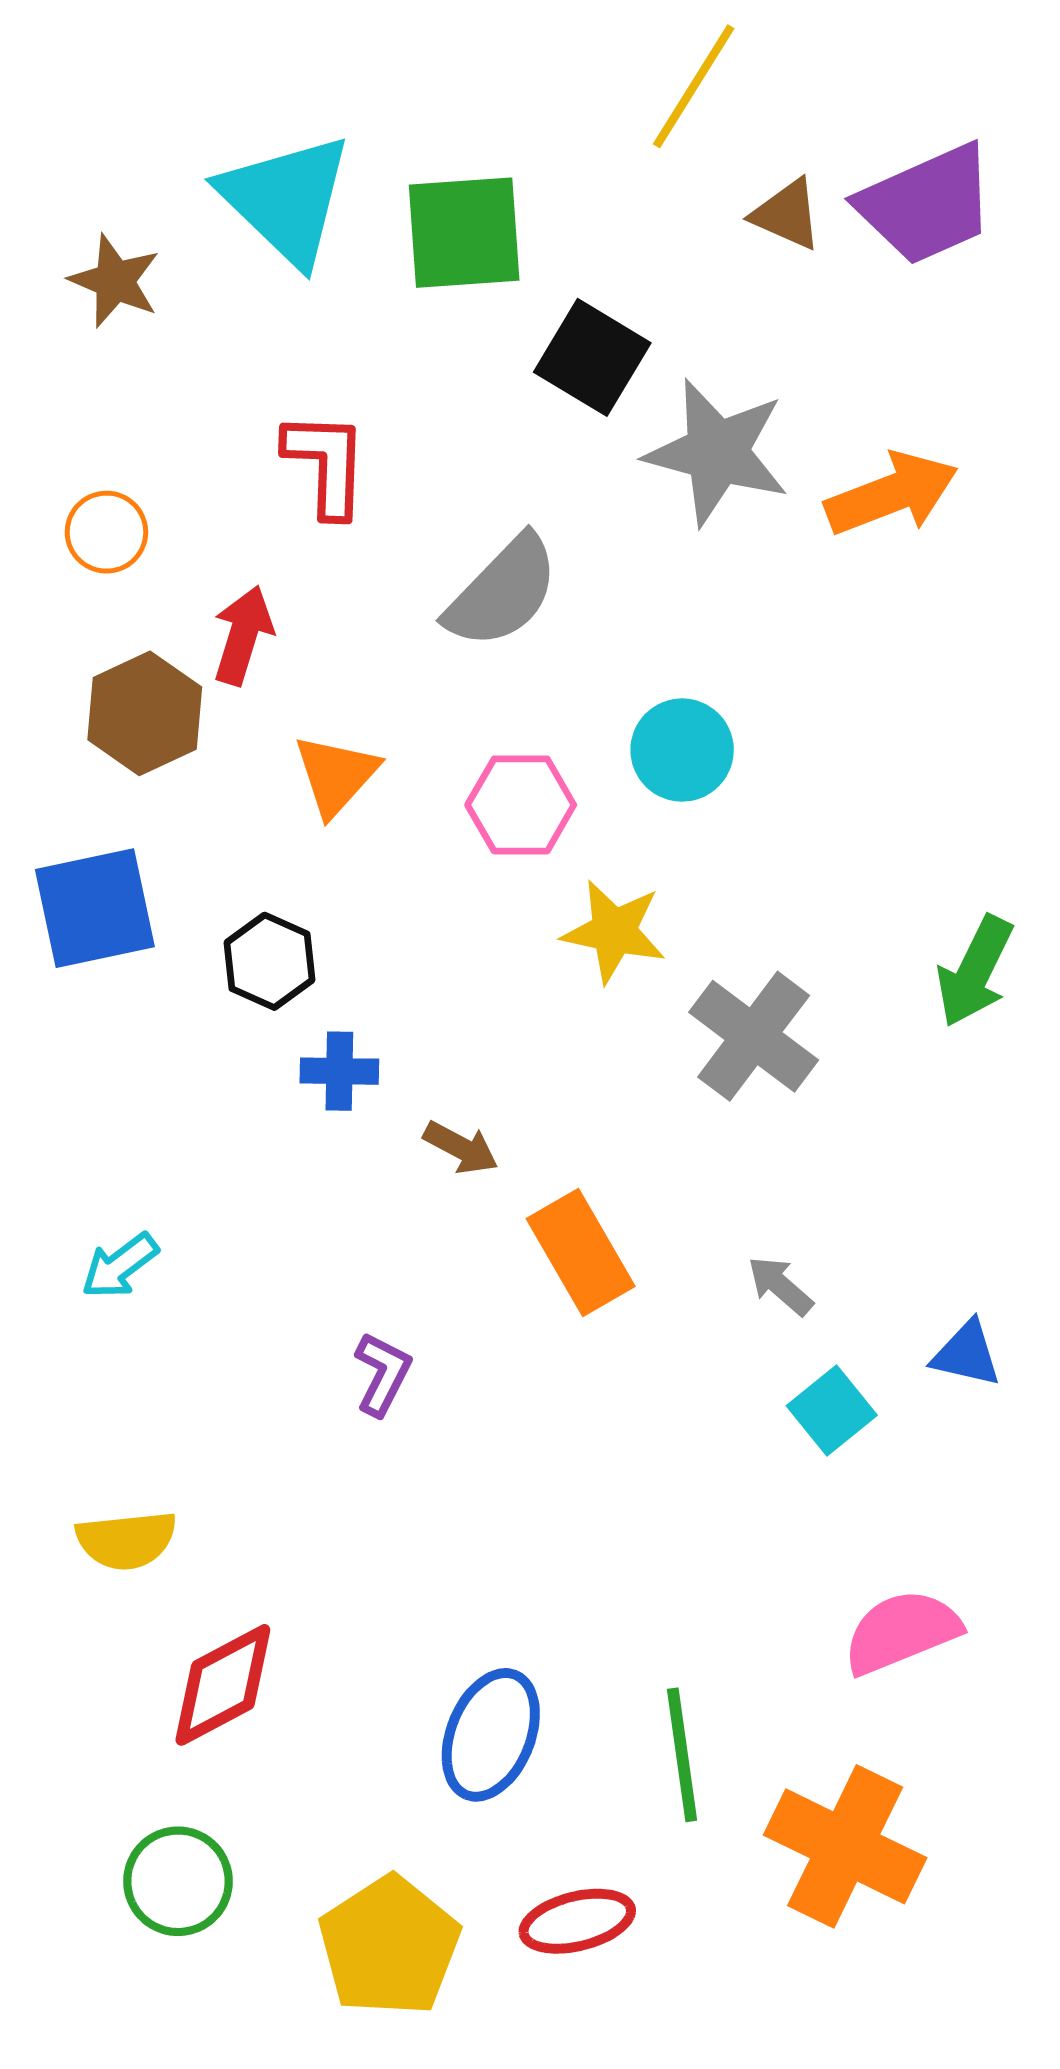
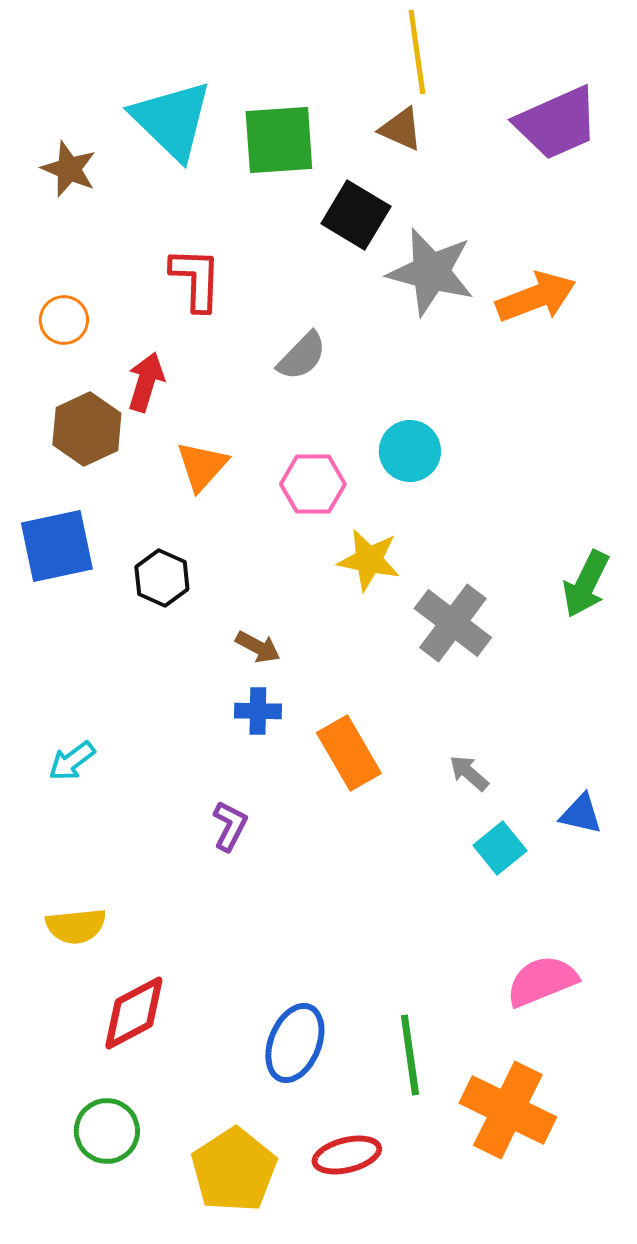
yellow line: (694, 86) -> (417, 52), turned -40
brown triangle: (787, 214) -> (401, 129), moved
gray semicircle: (502, 592) -> (302, 356), size x0.7
blue cross: (339, 1071) -> (258, 711), moved
brown arrow: (461, 1148) -> (258, 647), moved

